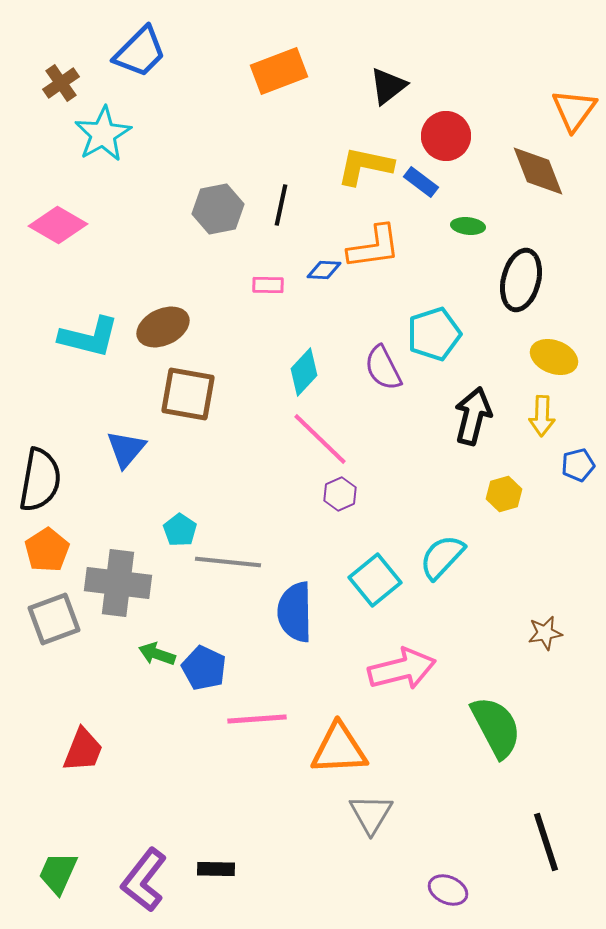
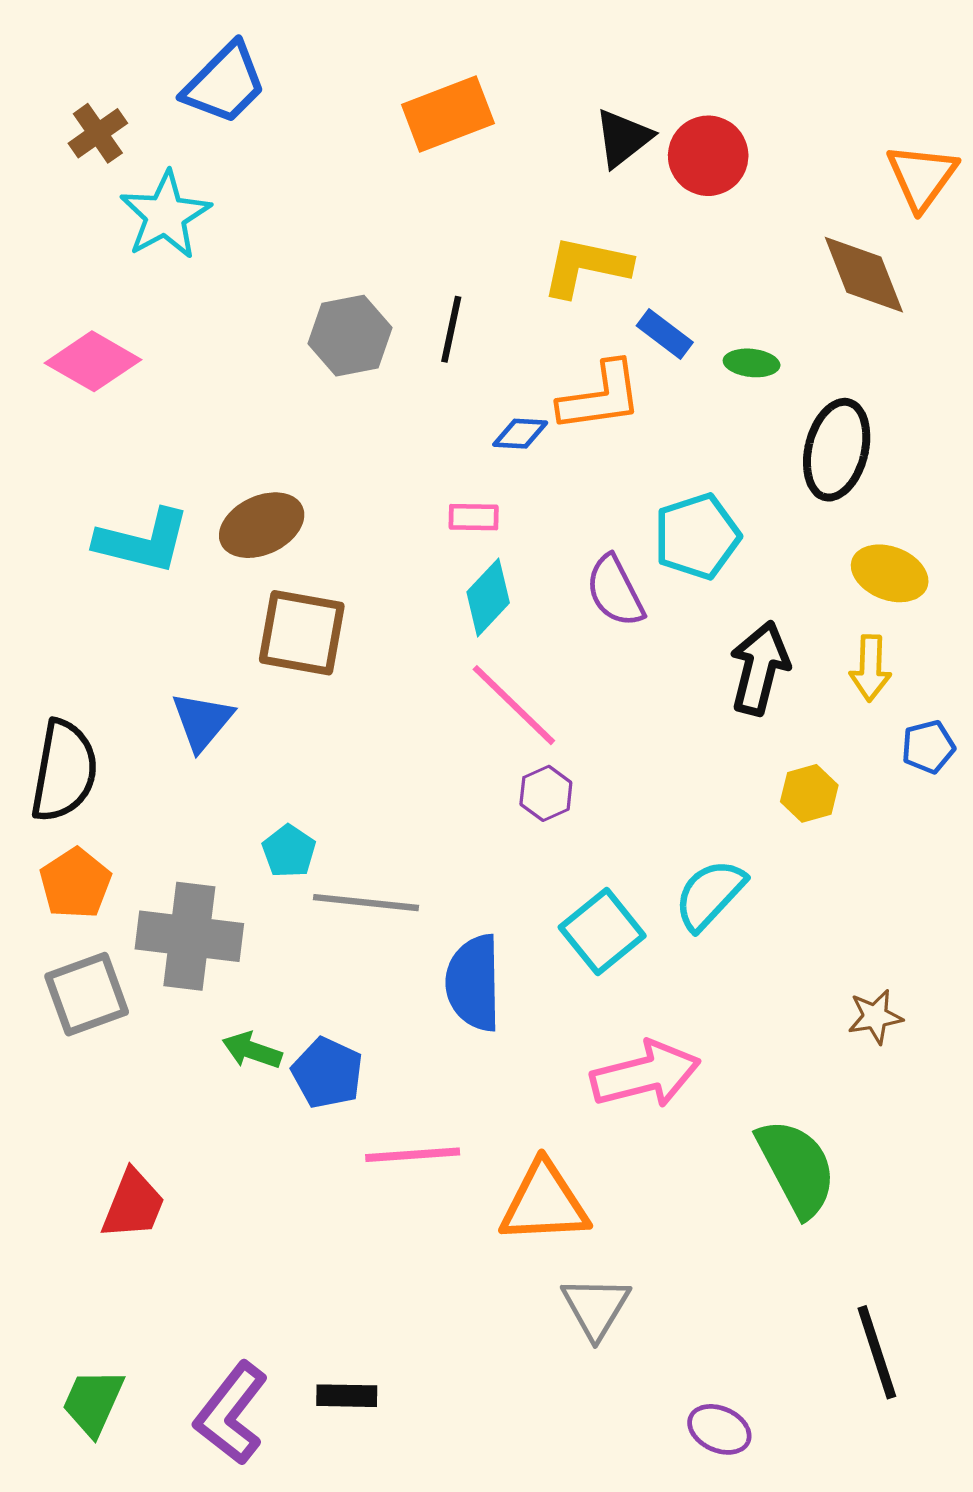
red circle: (446, 136) -> (708, 156), moved
blue rectangle: (421, 182) -> (665, 334), moved
pink rectangle: (268, 285) -> (474, 517), moved

